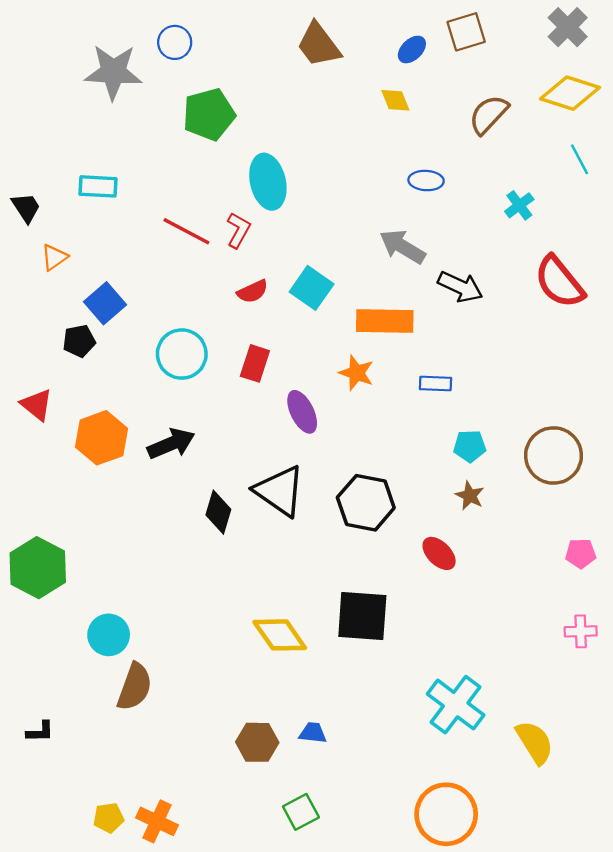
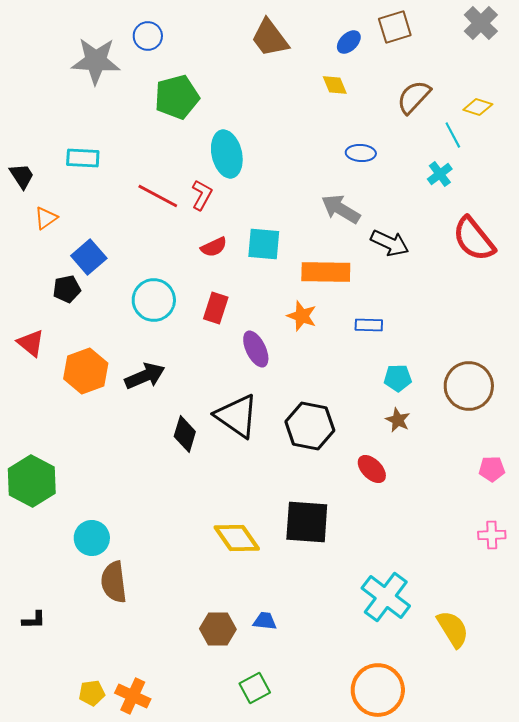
yellow diamond: (570, 93) -> (478, 107), moved, size x0.6
cyan line: (579, 159) -> (453, 135), moved
cyan square: (312, 288) -> (264, 244), turned -30
brown semicircle: (135, 687) -> (114, 582), turned 153

